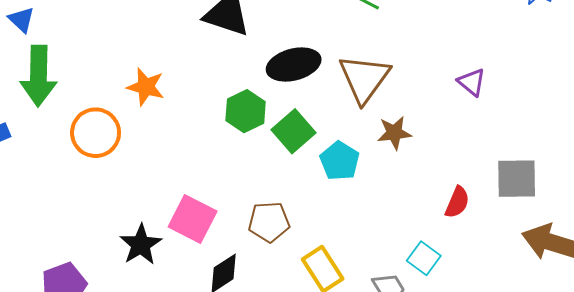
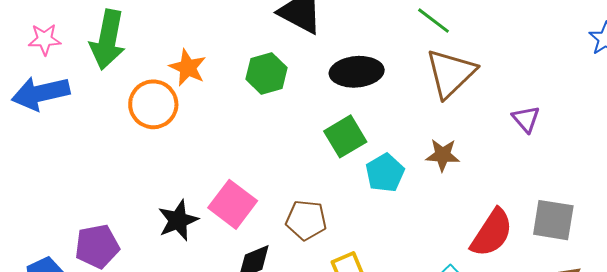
brown triangle: (364, 78) -> (451, 73), moved
orange star: (146, 87) -> (188, 68), moved
green hexagon: (246, 111) -> (266, 73), moved
red semicircle: (457, 202) -> (492, 233), size x1.6

